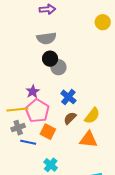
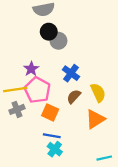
yellow semicircle: (92, 116) -> (98, 93), turned -60
orange triangle: (88, 139) -> (95, 119), turned -36
blue line: (28, 142) -> (52, 136), moved

